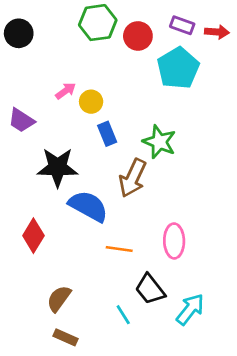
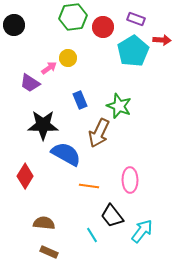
red arrow: (217, 32) -> (162, 40), moved
yellow circle: (91, 102) -> (68, 58), moved
purple trapezoid: (21, 120) -> (30, 83), moved
brown semicircle: (59, 299) -> (44, 223), turned 60

